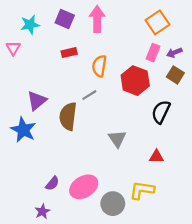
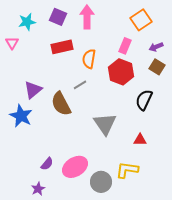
red rectangle: (69, 53) -> (62, 47), size x1.5
pink rectangle: (153, 53) -> (125, 46), moved
brown semicircle: (68, 116) -> (61, 104), turned -35
gray triangle: (117, 139) -> (105, 124), size x1.4

